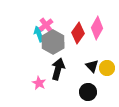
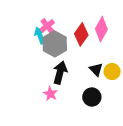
pink star: (39, 83) -> (50, 94), moved

